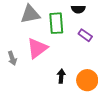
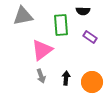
gray triangle: (30, 14) -> (23, 16), moved
gray arrow: (12, 58) -> (41, 76), moved

